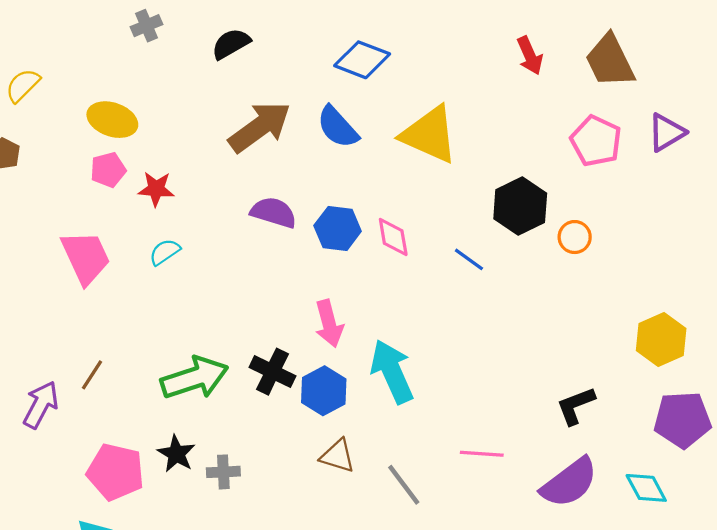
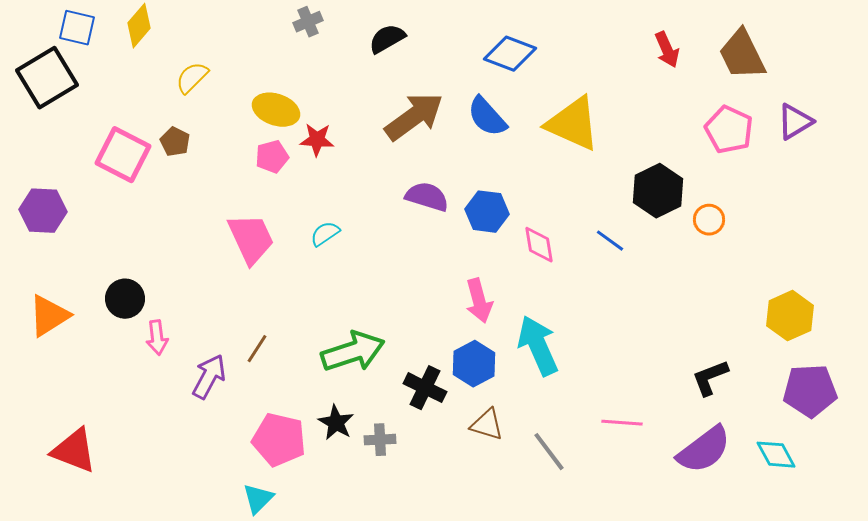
red star: (156, 189) -> (317, 140), moved
pink diamond: (393, 237) -> (539, 245), moved
black cross: (272, 372) -> (425, 388), moved

